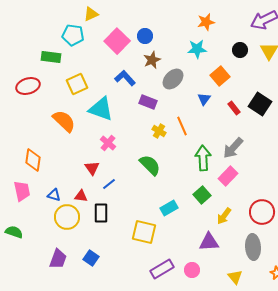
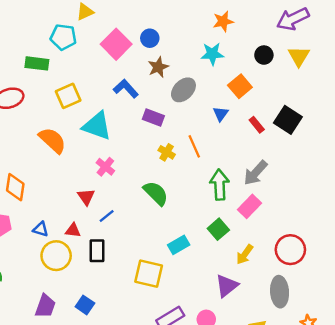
purple triangle: (209, 242) -> (227, 286), turned -35

